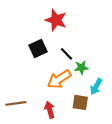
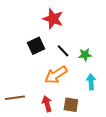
green star: (81, 68) -> (85, 55), moved
cyan arrow: (96, 87) -> (91, 82), turned 147
brown square: (80, 102) -> (71, 105), moved

